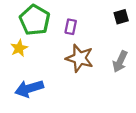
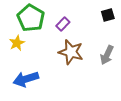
purple rectangle: (71, 27) -> (63, 24), turned 32

